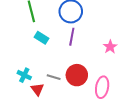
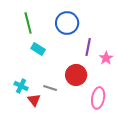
purple line: (72, 37) -> (88, 47), moved
red circle: (77, 75) -> (76, 75), moved

